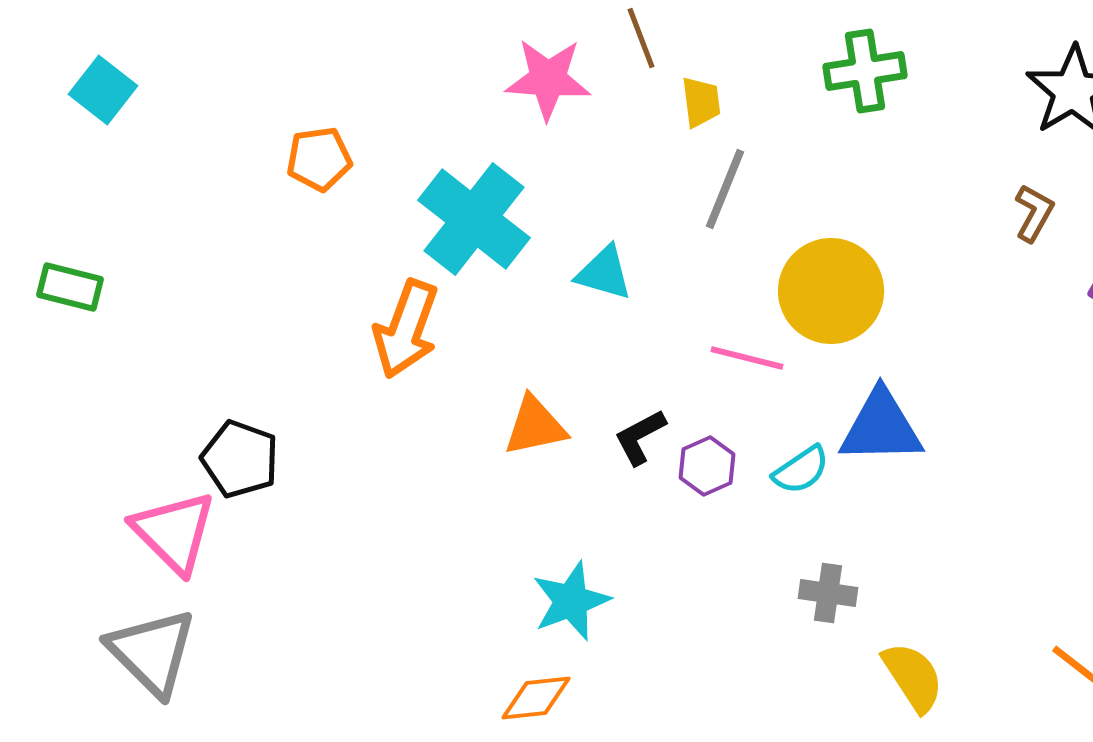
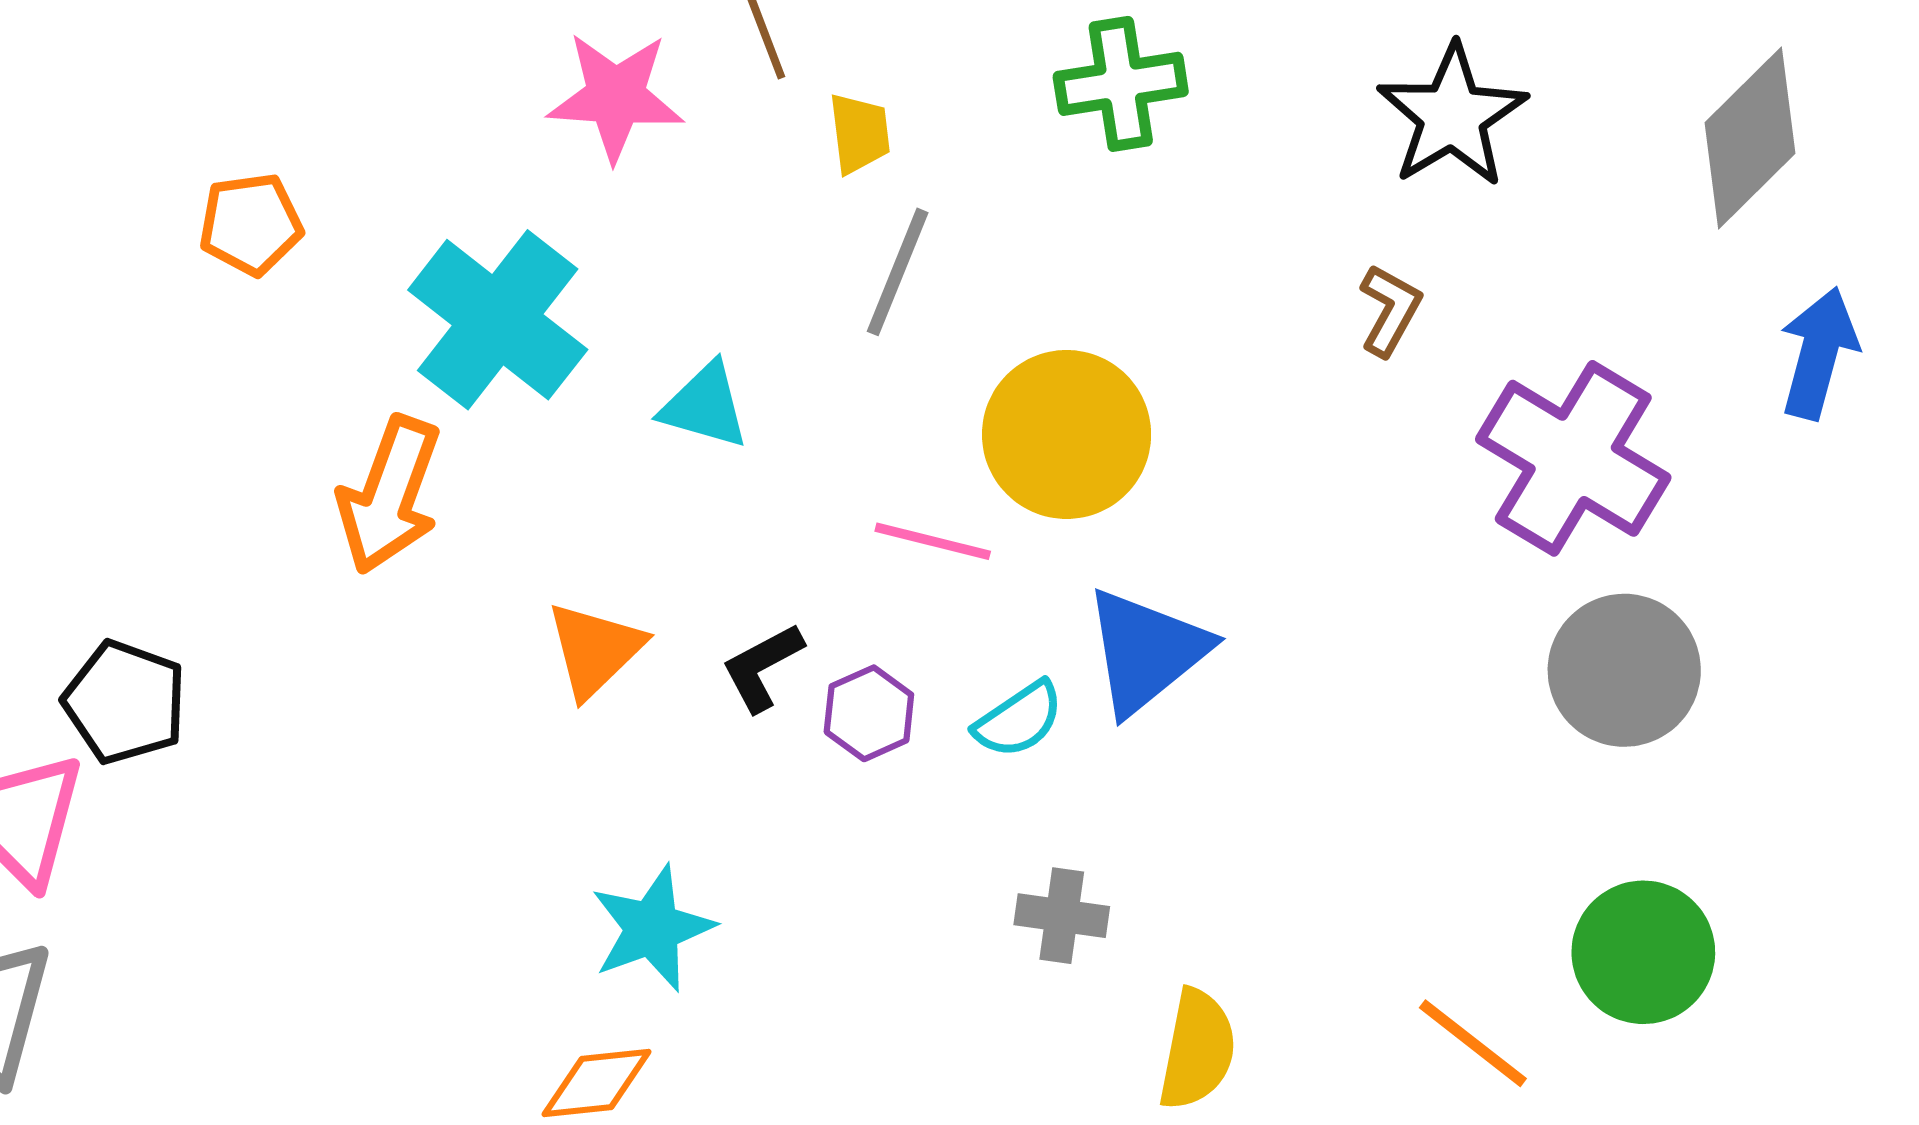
orange triangle: (535, 426) -> (595, 650), turned -32
blue triangle: (881, 427) -> (1146, 651), turned -38
yellow semicircle: (913, 677) -> (1197, 1050), turned 44

